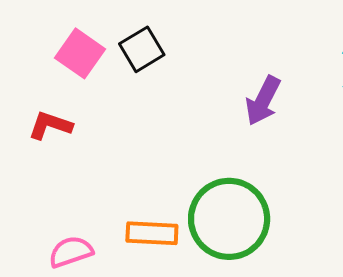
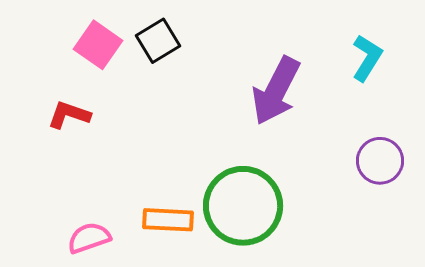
purple arrow: (263, 101) -> (276, 91), size x1.4

